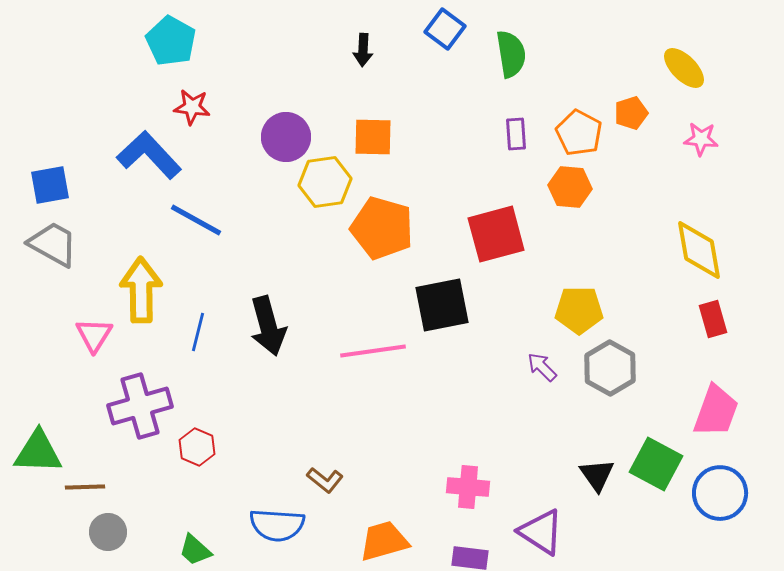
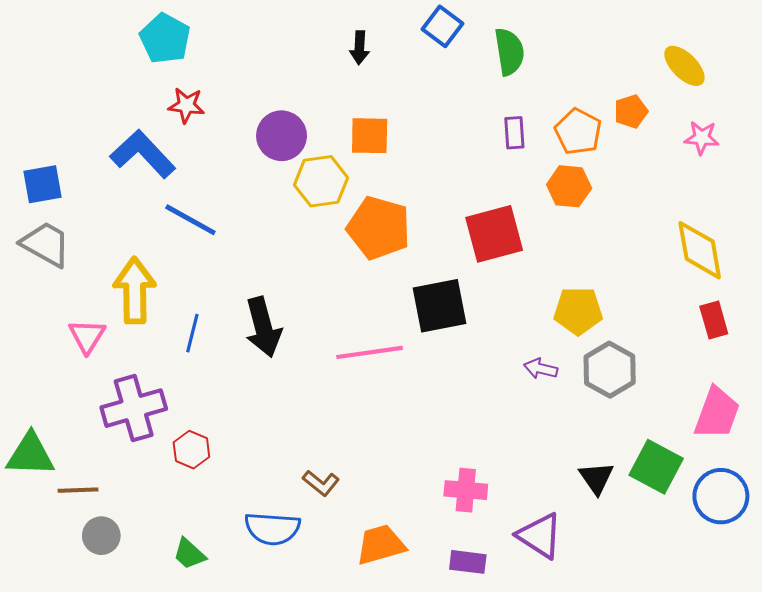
purple arrow: (542, 367) -> (541, 369), turned -32

